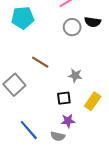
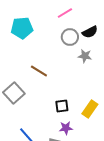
black semicircle: (93, 22) -> (90, 32), turned -35
gray star: (75, 75) -> (85, 56), moved

